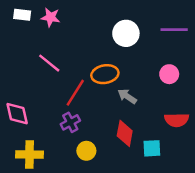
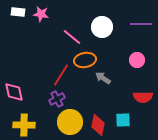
pink line: (49, 63) -> (72, 37), moved
red diamond: (125, 133) -> (98, 125), moved
yellow circle: (86, 151) -> (70, 122), size x1.6

